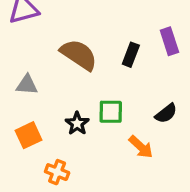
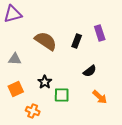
green square: (111, 112) -> (62, 95), moved
black semicircle: (166, 113) -> (90, 71), moved
orange arrow: (141, 147) -> (100, 97), moved

